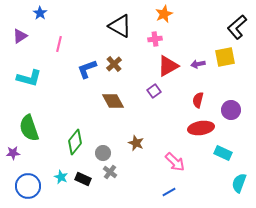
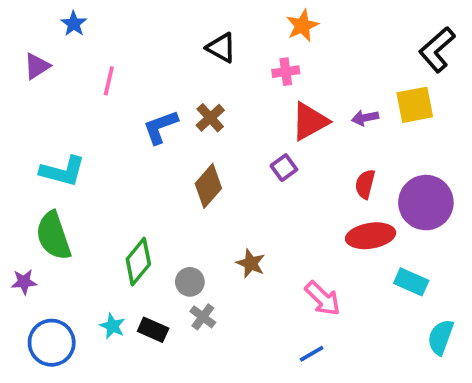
black triangle: (120, 26) -> (221, 48), size x0.7
cyan L-shape: (29, 78) -> (63, 171), moved
brown diamond: (113, 101) -> (208, 186), turned 70
purple circle: (231, 110) -> (426, 203), size x1.5

